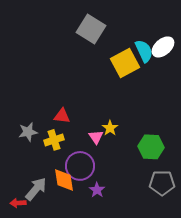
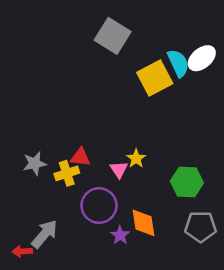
red triangle: (62, 116) -> (80, 157), moved
orange diamond: (64, 180) -> (144, 223), moved

